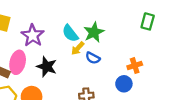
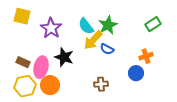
green rectangle: (148, 21) -> (153, 24), moved, turned 42
yellow arrow: (78, 48) -> (93, 40), size x1.5
pink ellipse: (18, 62) -> (41, 67), moved

